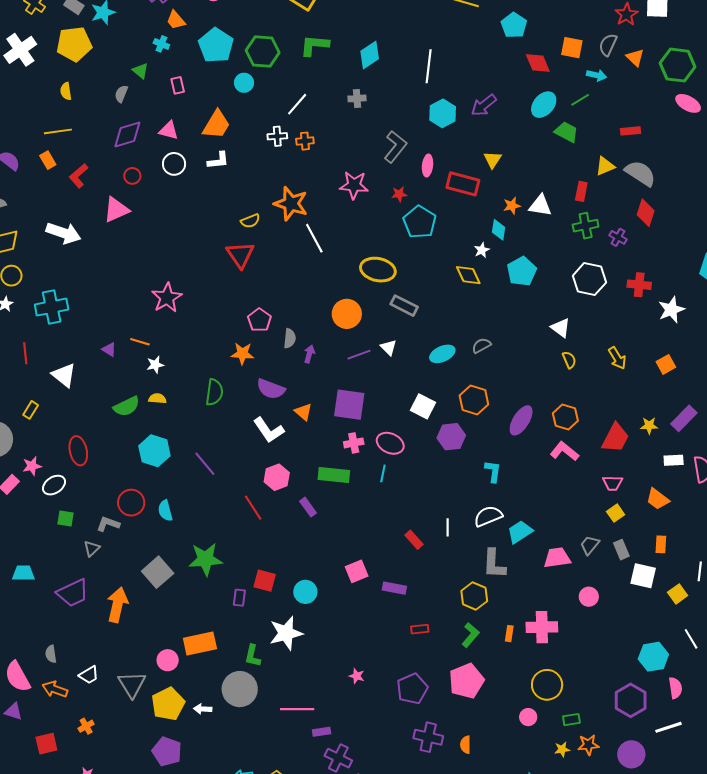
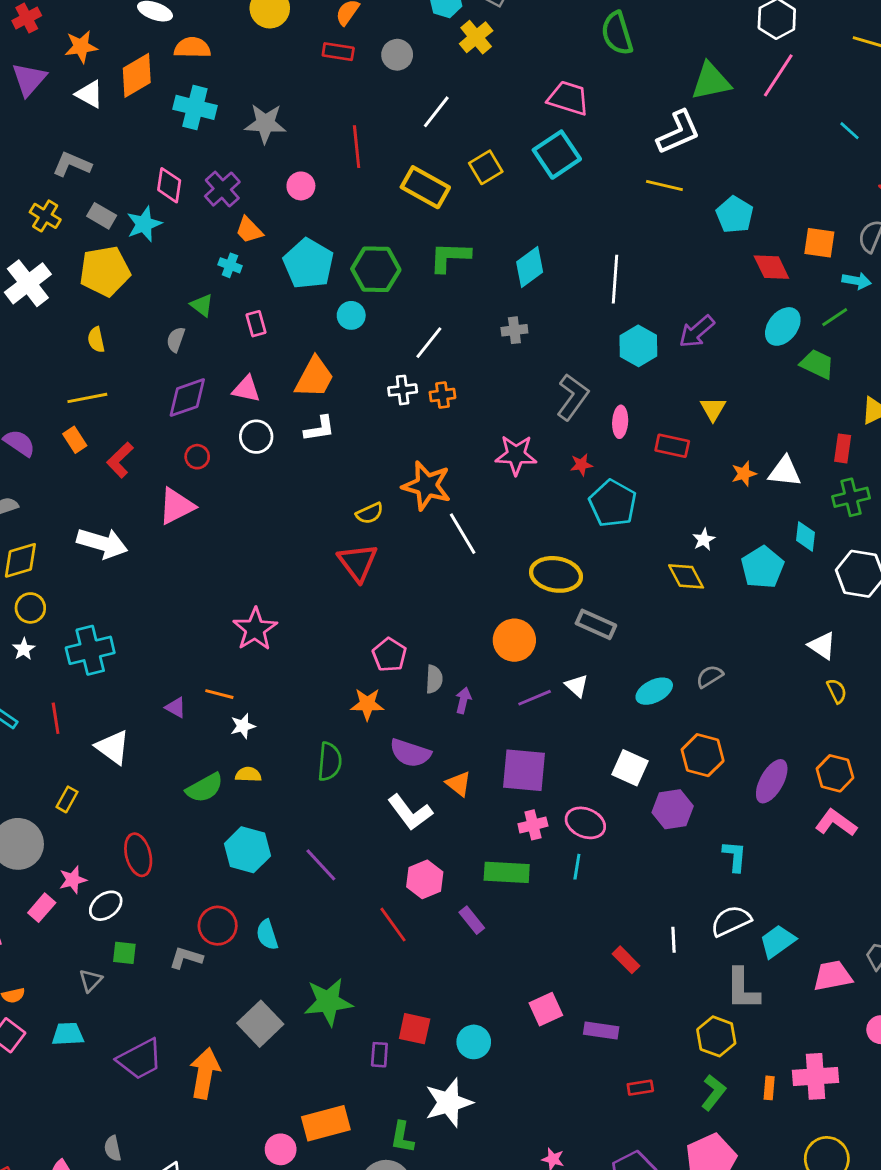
red rectangle: (463, 184) -> (672, 446), size x0.7
cyan diamond: (499, 230) -> (806, 536), moved
gray triangle: (92, 548) -> (90, 981), moved

